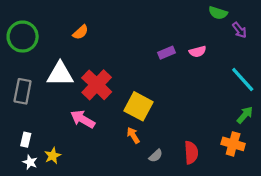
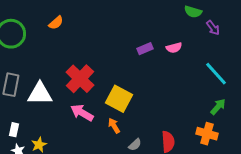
orange semicircle: (81, 32) -> (56, 23), moved
white triangle: (60, 74) -> (40, 94), moved
pink arrow: (83, 119) -> (82, 113), moved

